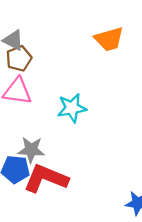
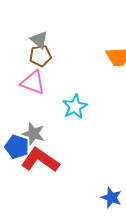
cyan star: (72, 108) -> (75, 107), turned -30

